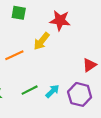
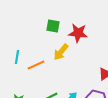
green square: (19, 13) -> (53, 26), moved

